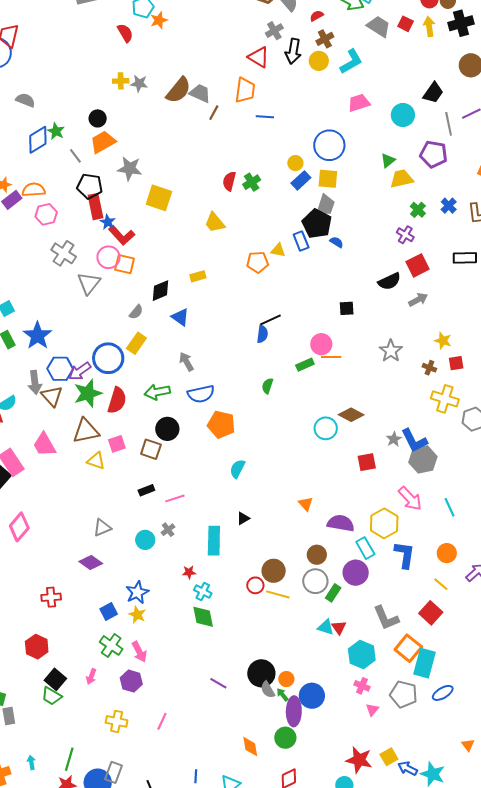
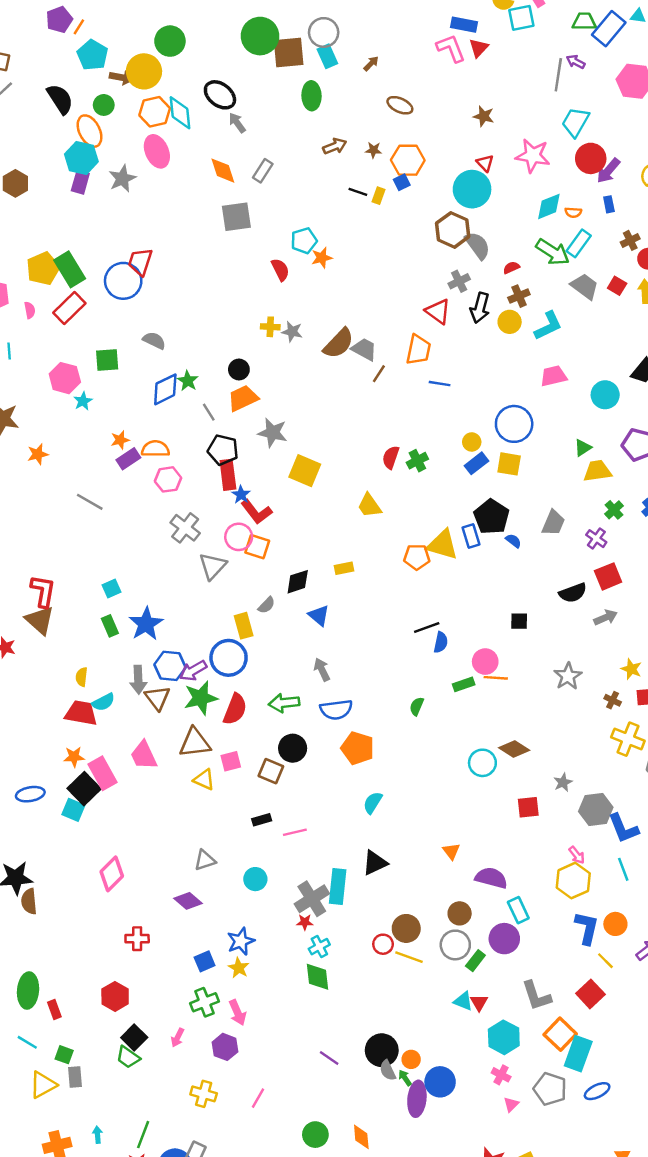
gray trapezoid: (325, 205) -> (553, 523), moved
yellow triangle: (278, 250) -> (443, 545), size x1.8
blue semicircle: (262, 334) -> (441, 642), moved
yellow rectangle: (136, 343) -> (244, 626), moved, turned -55
blue L-shape: (414, 440) -> (623, 828), moved
pink arrow: (410, 499) -> (577, 855), size x0.6
black triangle: (243, 518) -> (375, 863), size x1.6
yellow hexagon: (384, 523) -> (573, 881), moved
pink diamond: (19, 527) -> (112, 874), moved
gray cross: (168, 530) -> (312, 899), moved, size x2.0
blue L-shape: (405, 555) -> (587, 928), moved
cyan cross: (203, 592) -> (319, 947), turned 30
green cross: (111, 645) -> (204, 1002), turned 30
green circle: (285, 738) -> (315, 1135), moved

